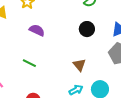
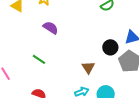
black circle: (87, 29) -> (110, 47), moved

